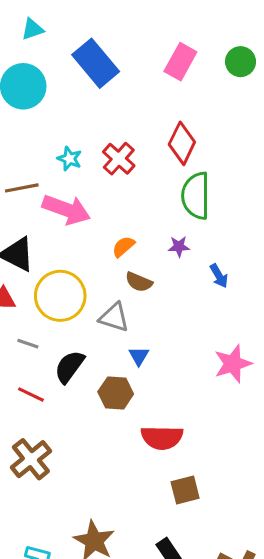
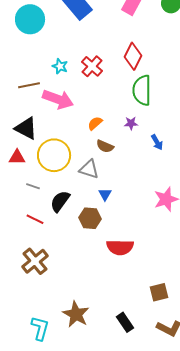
brown square: (185, 490) -> (159, 292), moved

